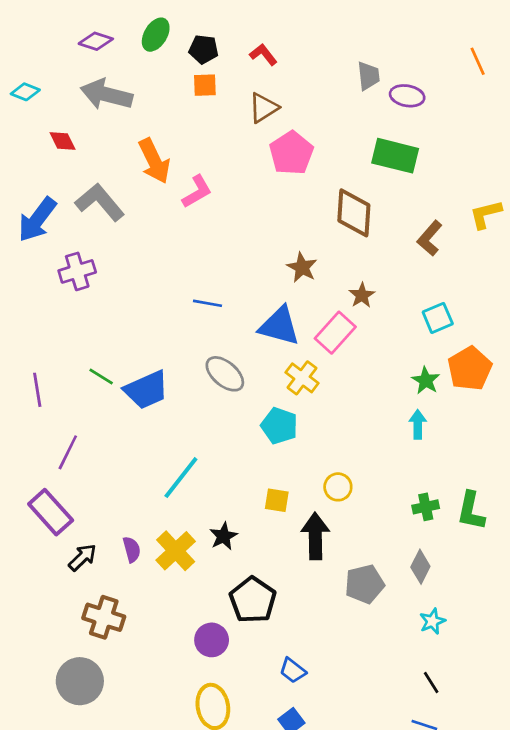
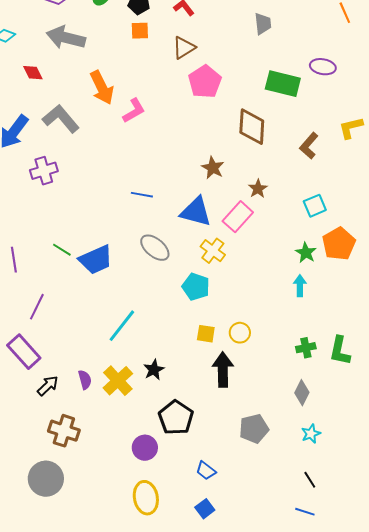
purple ellipse: (407, 96) -> (323, 67), moved
yellow square: (277, 500) -> (206, 334), moved
gray pentagon: (365, 584) -> (254, 429), moved

